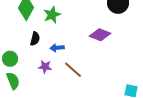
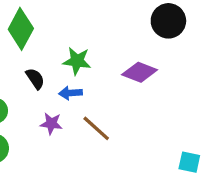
green star: (52, 15) -> (77, 61), moved, turned 30
black semicircle: (35, 39) -> (35, 79), turned -48

